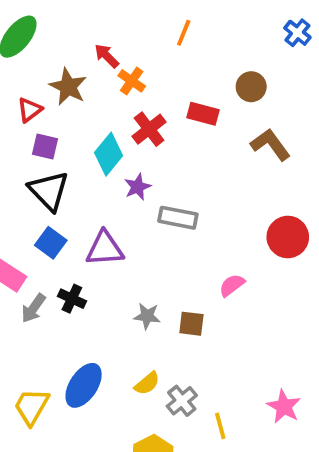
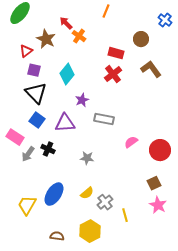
blue cross: (297, 33) -> (165, 20), moved
red cross: (149, 129) -> (113, 74), moved
purple star: (137, 187) -> (82, 100), moved
gray rectangle: (178, 218) -> (104, 119), moved
red circle: (288, 237) -> (160, 150), moved
brown square: (191, 324) -> (154, 183), moved, turned -32

